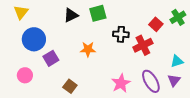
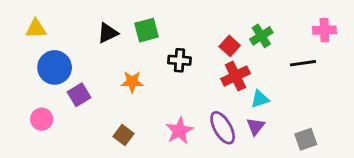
yellow triangle: (21, 12) -> (36, 29), turned 49
red cross: (143, 45) -> (235, 76), moved
brown square: (70, 86) -> (123, 135), moved

